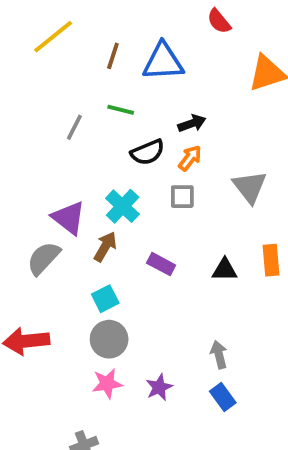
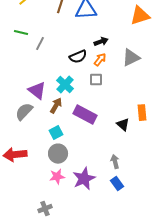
green line: (121, 110) -> (21, 33), moved
gray triangle: (250, 187) -> (131, 58), moved, turned 42
purple rectangle: (161, 264) -> (85, 115), size x1.6
black triangle: (225, 270) -> (123, 125), moved, turned 40
purple star: (159, 387) -> (84, 179), size x1.6

